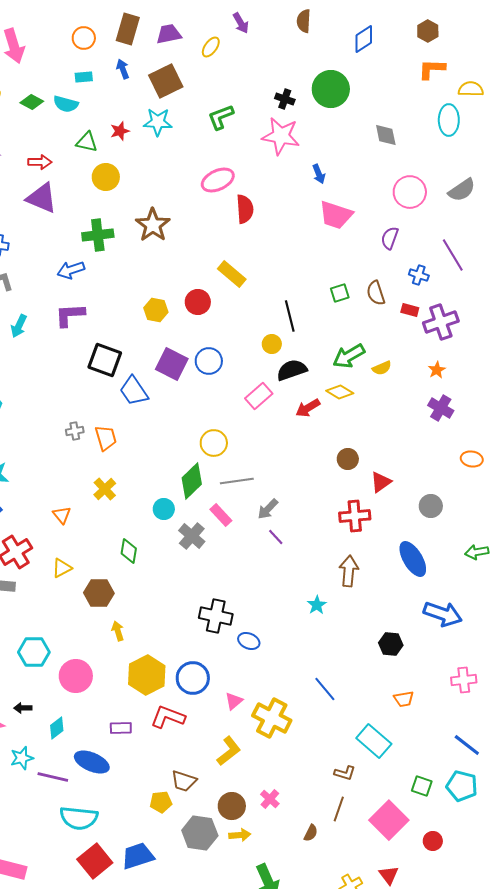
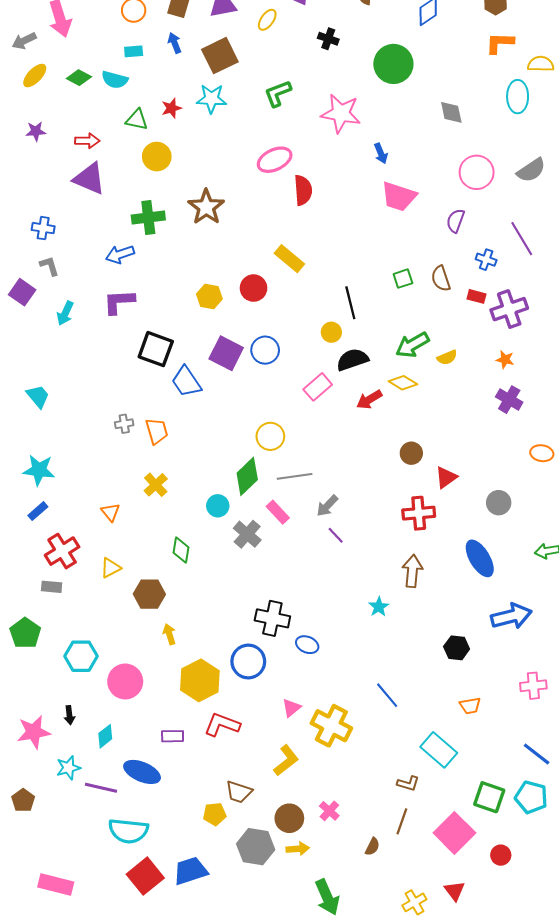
black cross: (285, 99) -> (328, 39), moved
orange star: (437, 370) -> (505, 360), turned -30
blue arrow: (443, 614) -> (511, 616), turned -33
blue circle: (193, 678) -> (248, 661), moved
black arrow: (23, 708) -> (69, 715), turned -96
green square: (422, 786) -> (489, 797), size x1.4

